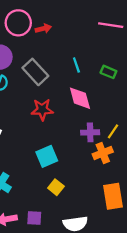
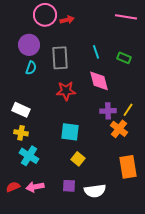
gray rectangle: (35, 72) -> (60, 58), turned 40
orange cross: (103, 153) -> (119, 129), turned -30
cyan square: (47, 156) -> (70, 132), turned 30
purple square: (34, 218) -> (69, 186), moved

